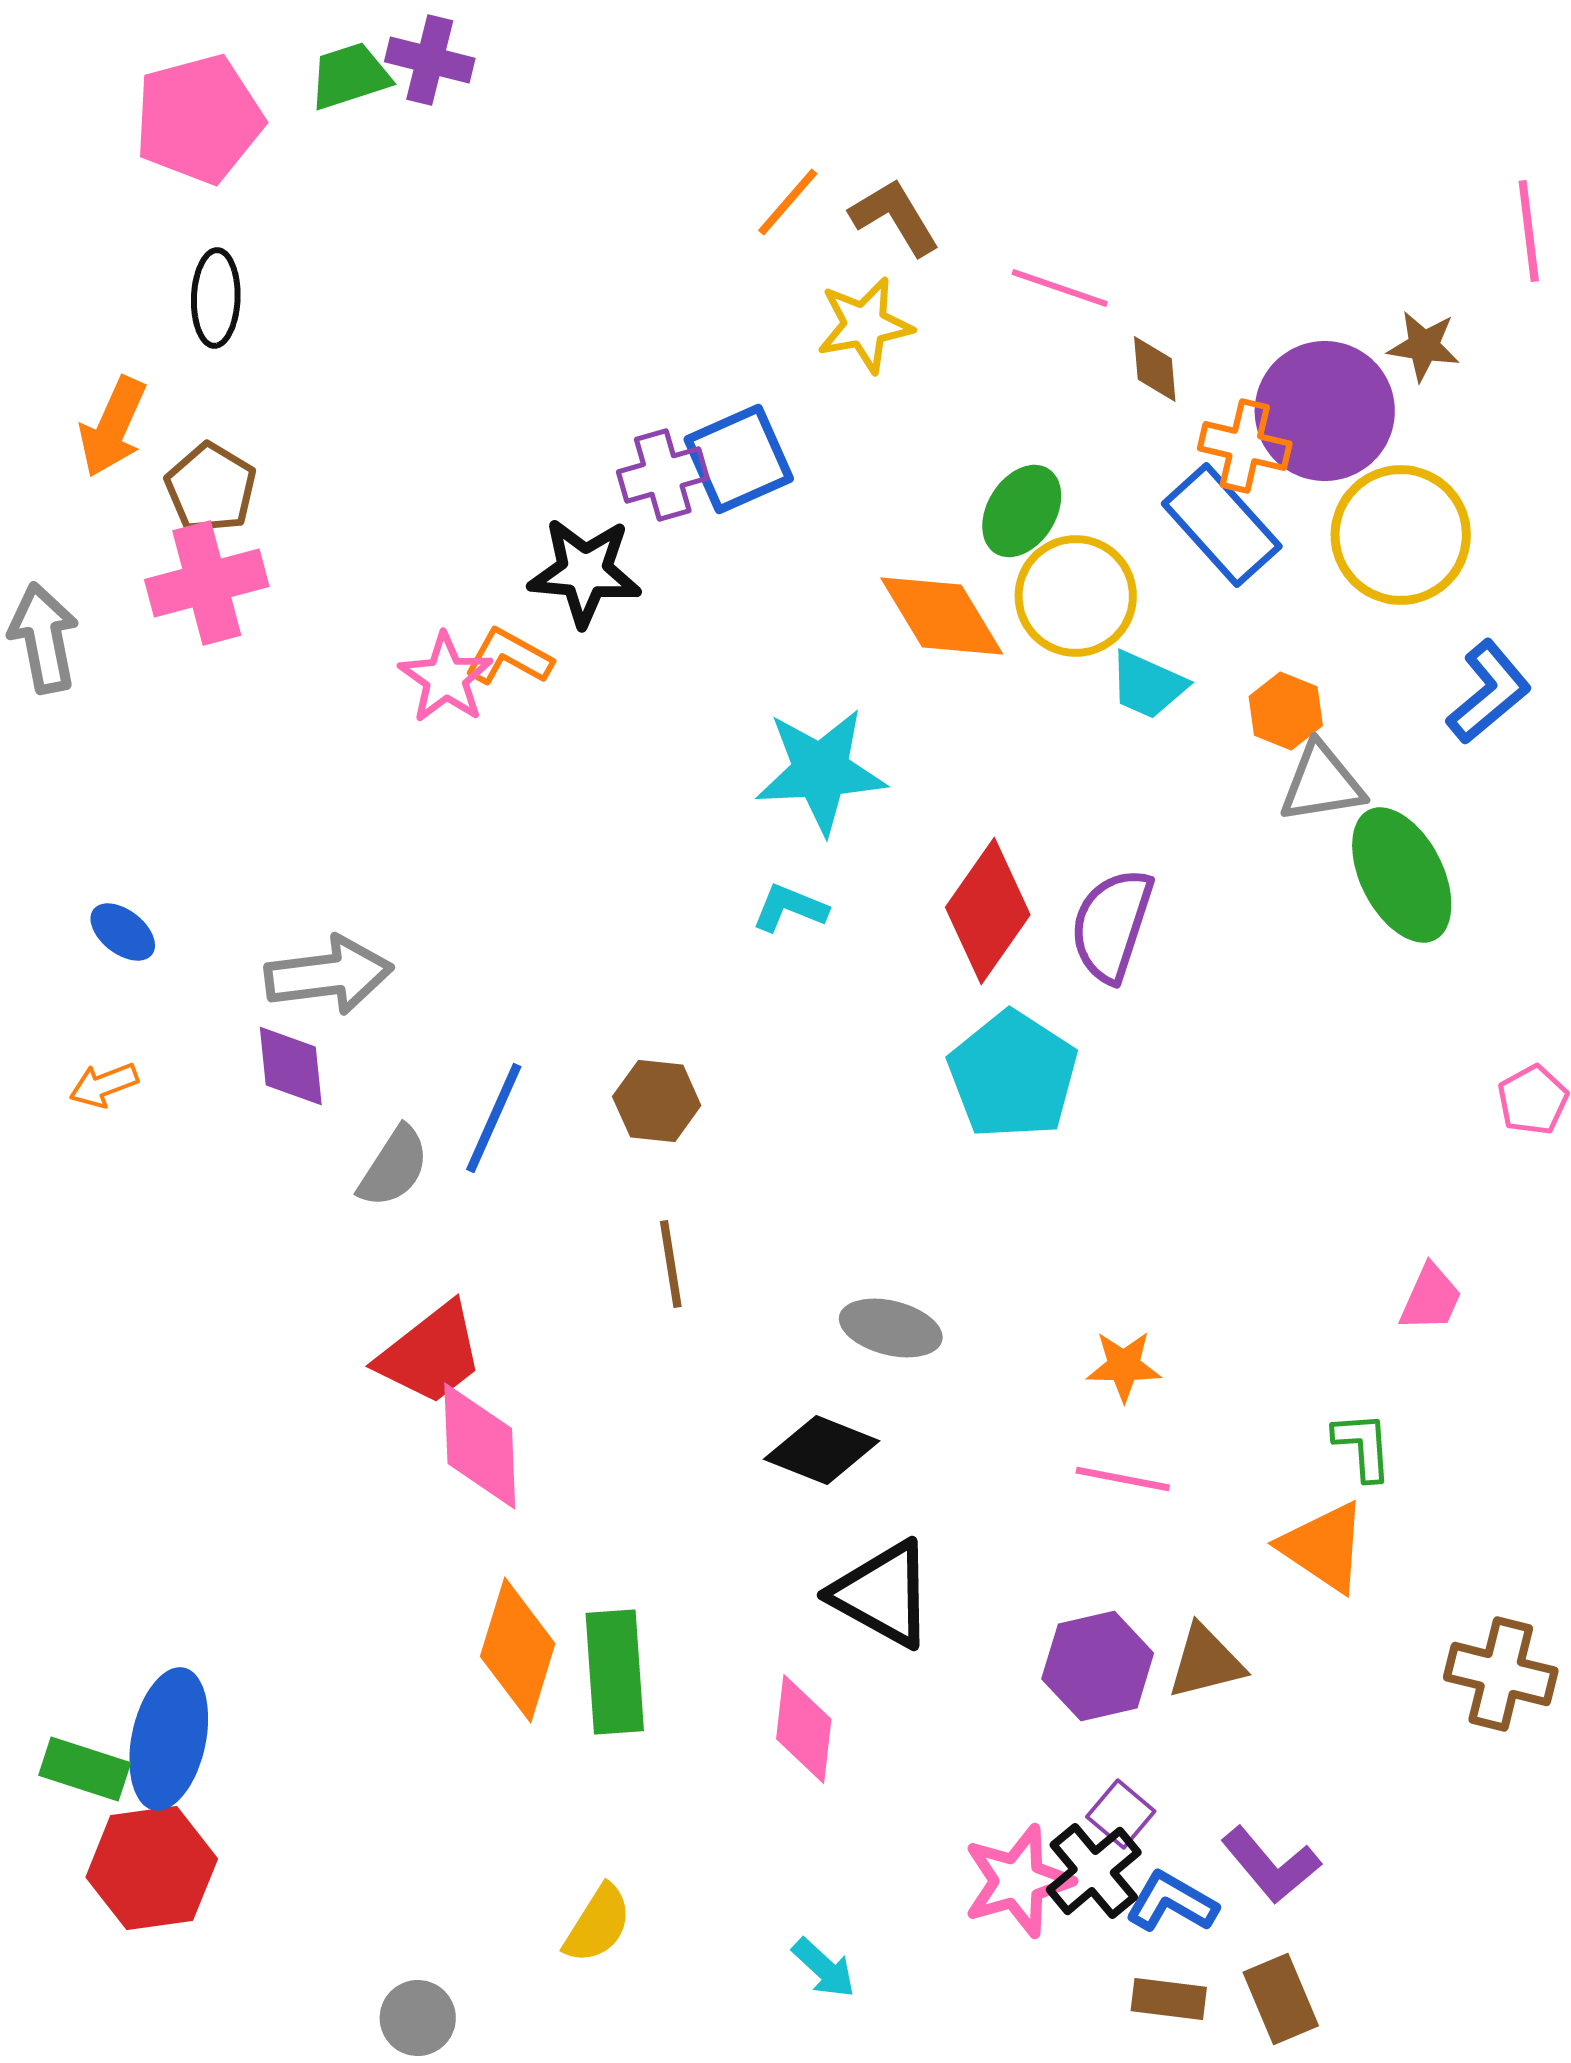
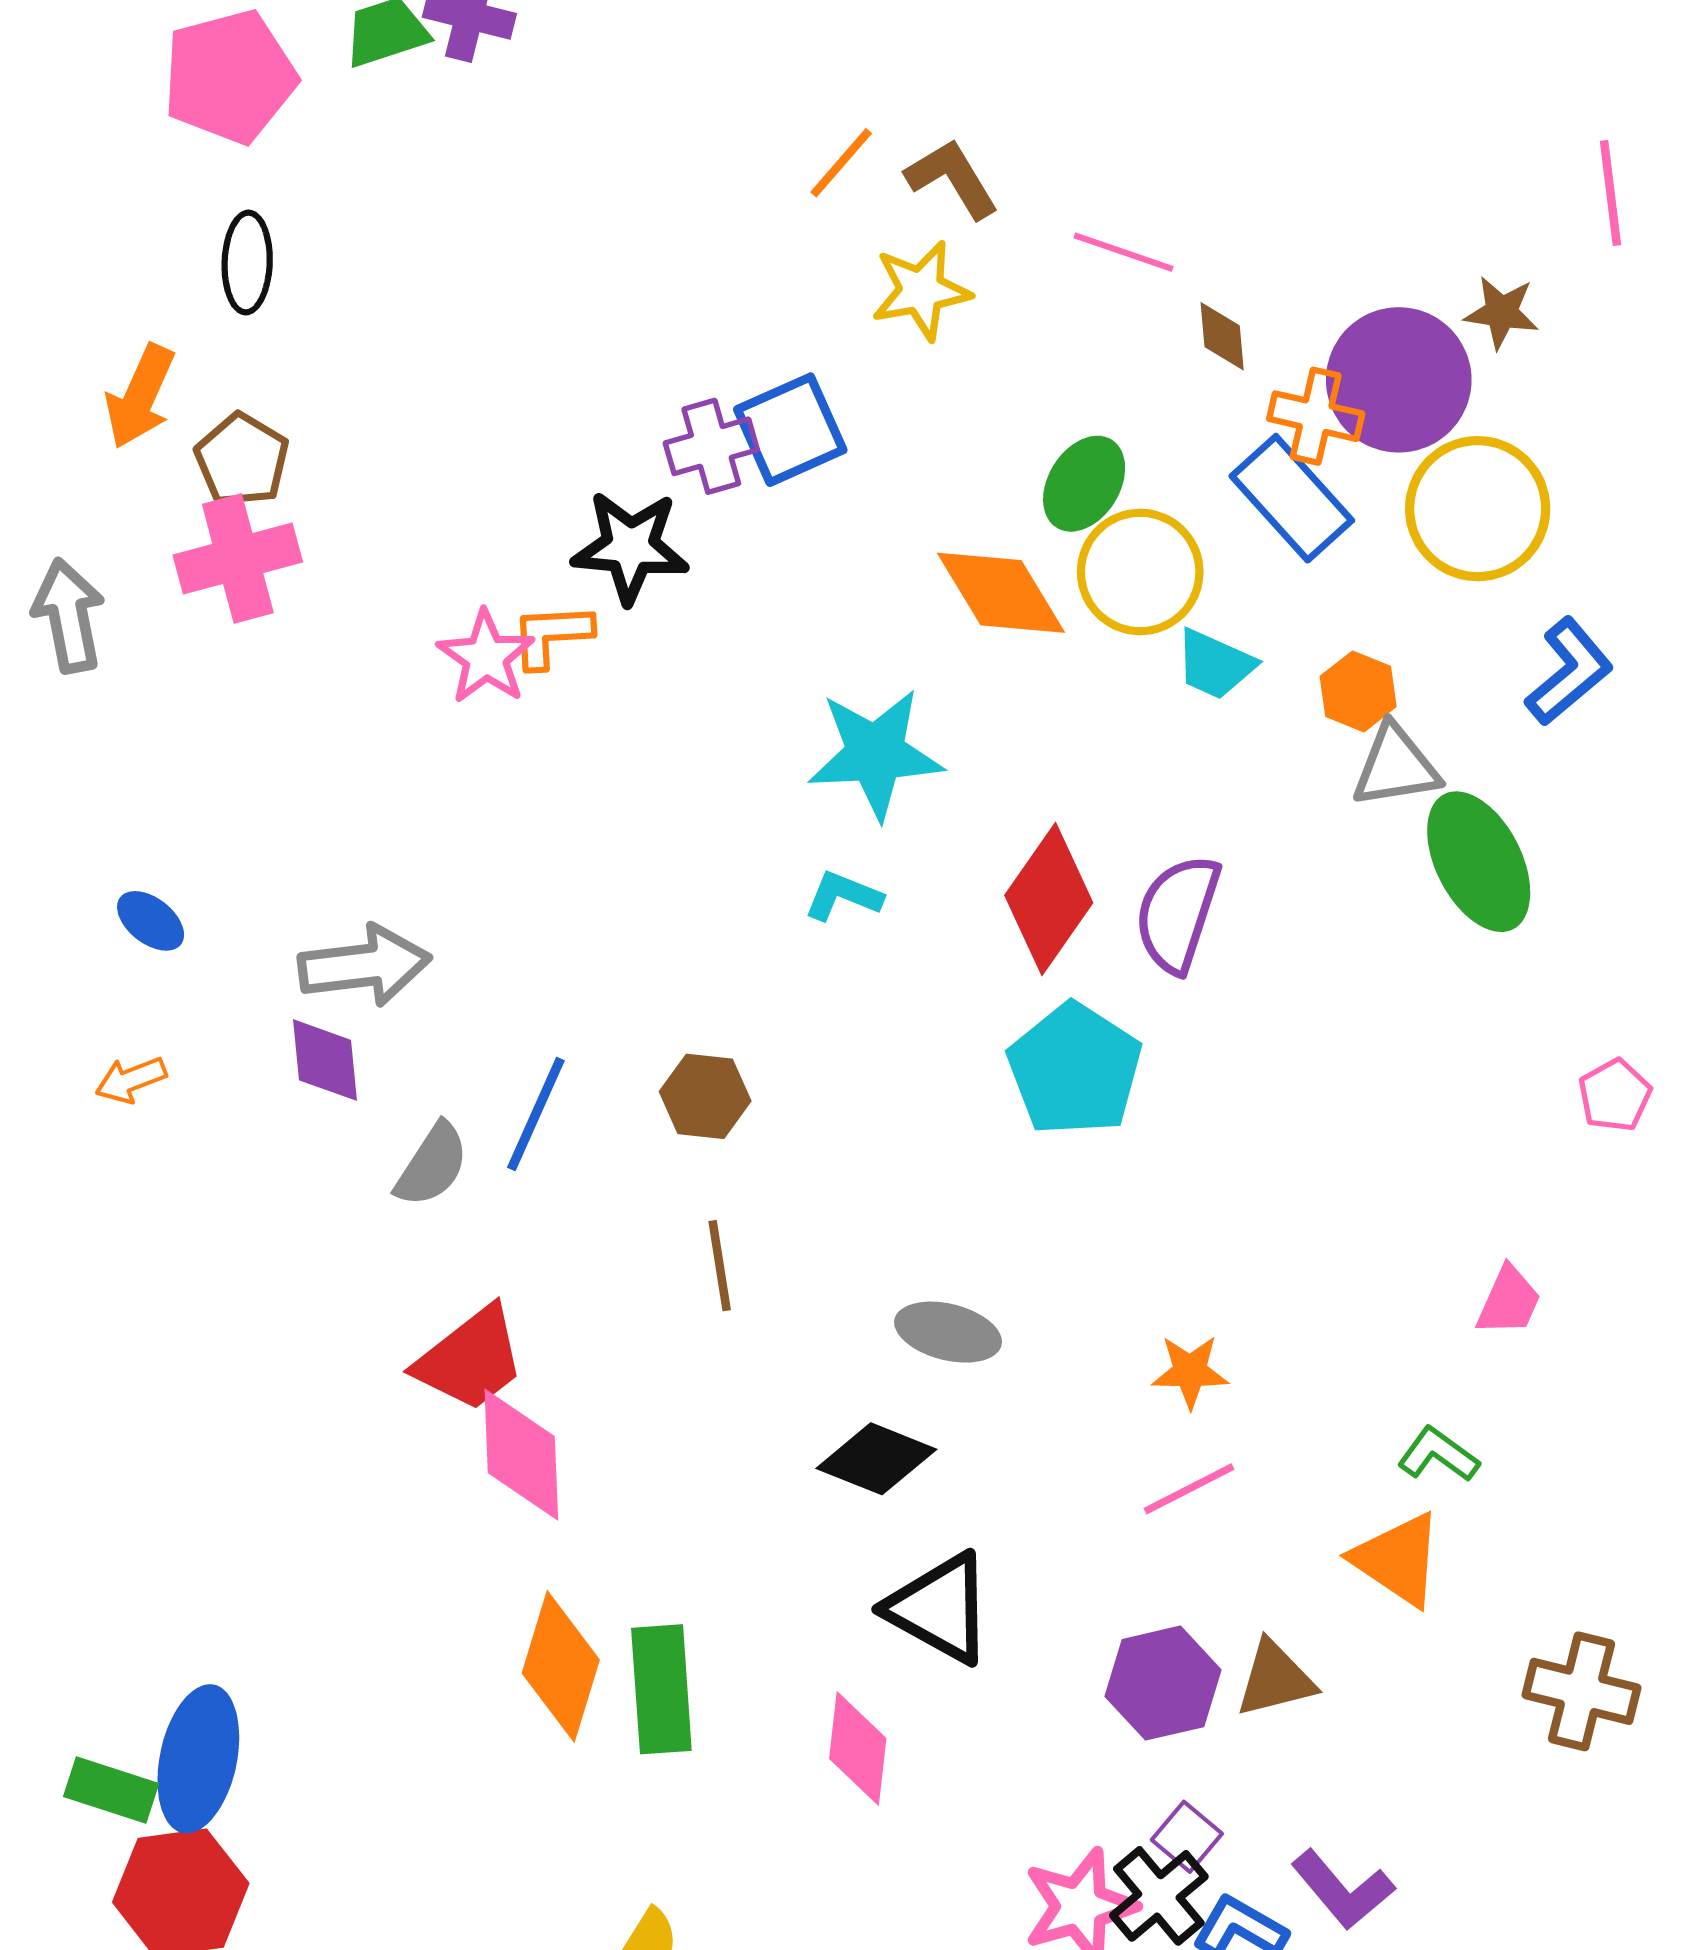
orange L-shape: (509, 657) -> (551, 635), turned -32
green L-shape: (1363, 1446) -> (1438, 1455), turned -50
pink line: (1123, 1479) -> (1189, 1489), turned -38

